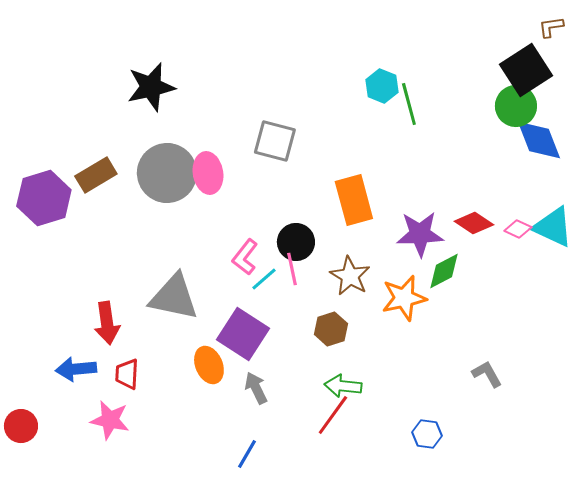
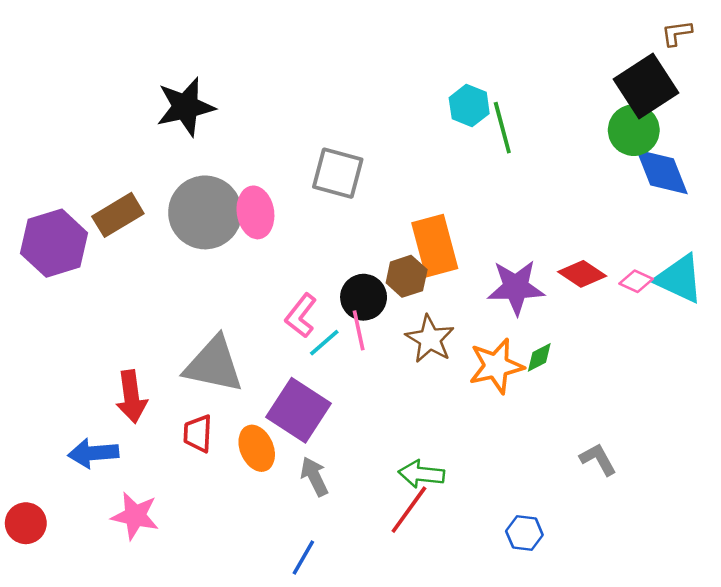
green diamond: (444, 271) -> (539, 357), moved, size x0.7
brown hexagon: (331, 329) -> (407, 276), moved
red trapezoid: (127, 374) -> (198, 434), moved

